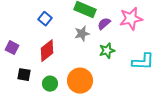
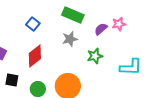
pink star: (131, 19) -> (119, 24), size x0.6
purple semicircle: (104, 24) -> (101, 29), moved

